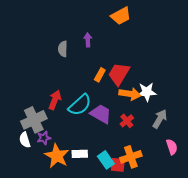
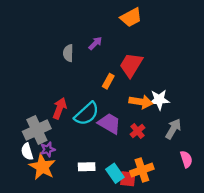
purple arrow: (88, 40) -> (95, 43), turned 48
red trapezoid: (119, 74) -> (131, 65), moved
orange star: (57, 156) -> (42, 167), moved

